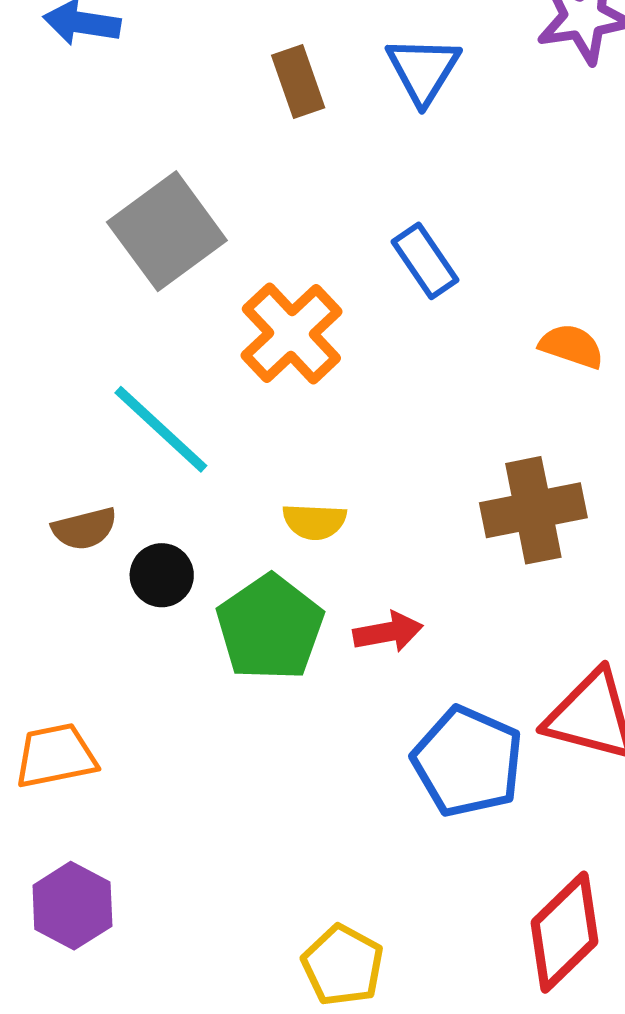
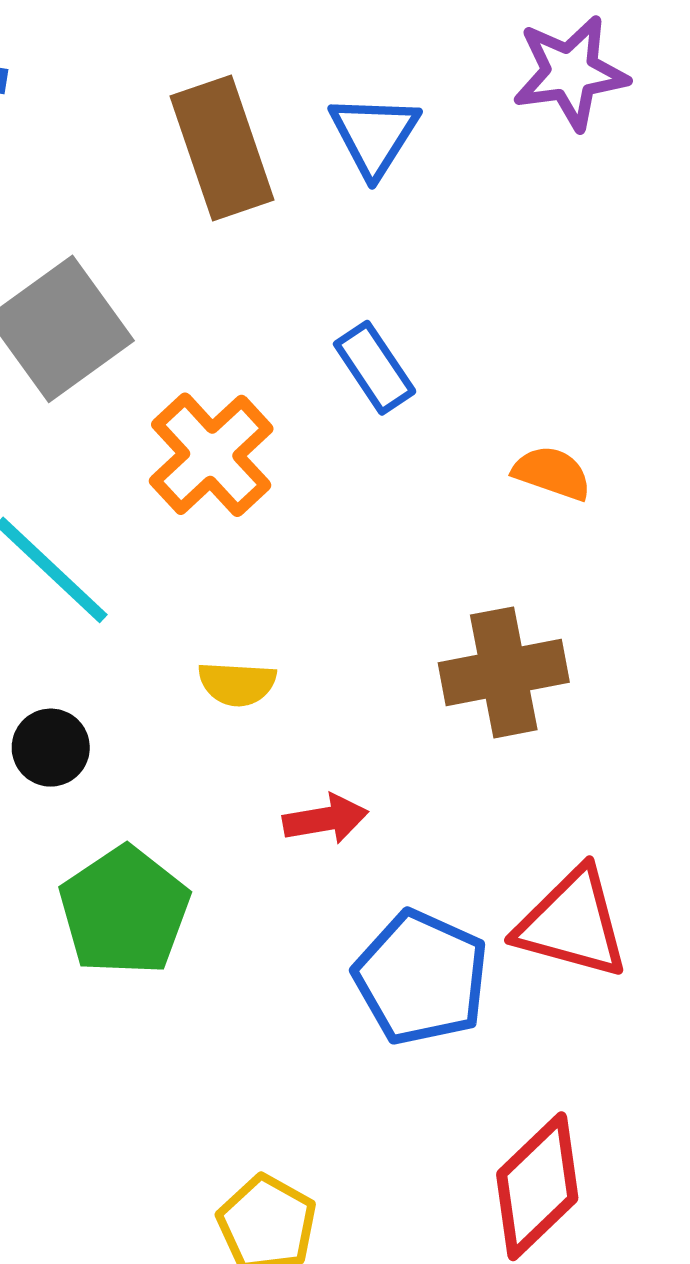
brown rectangle: (298, 82) -> (222, 148), size x1.6
green pentagon: (270, 628) -> (124, 911), moved

